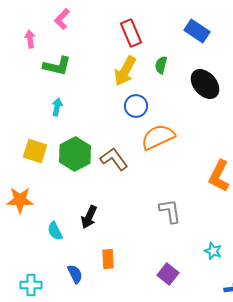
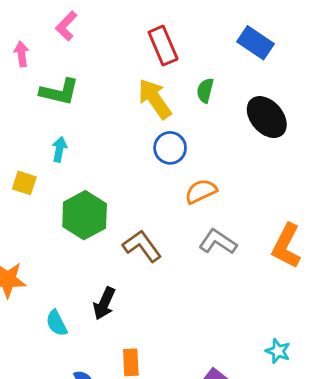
yellow arrow: (125, 71) -> (155, 99), turned 116
orange semicircle: (158, 137) -> (201, 191), size x0.7
yellow square: (35, 151) -> (24, 183), moved, size x0.7
brown L-shape: (114, 159) -> (142, 246), moved
gray L-shape: (170, 211) -> (218, 242), moved, turned -48

